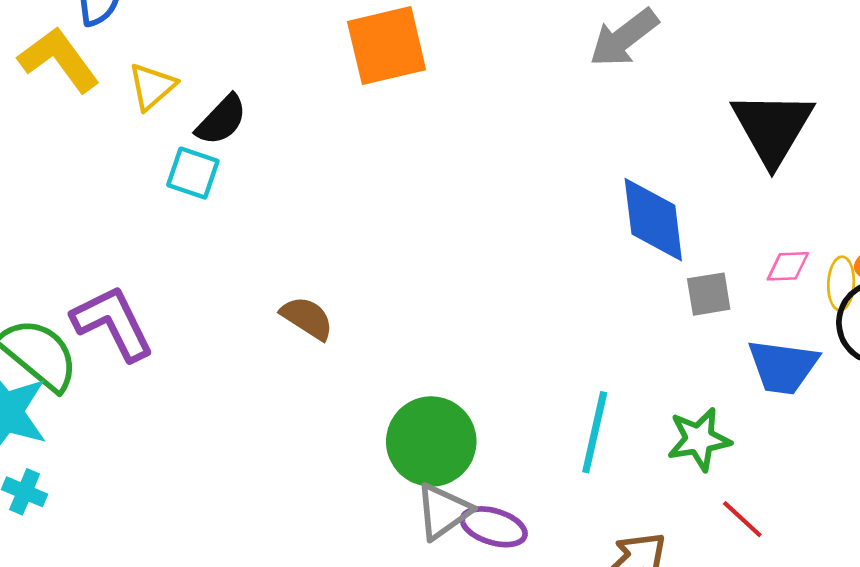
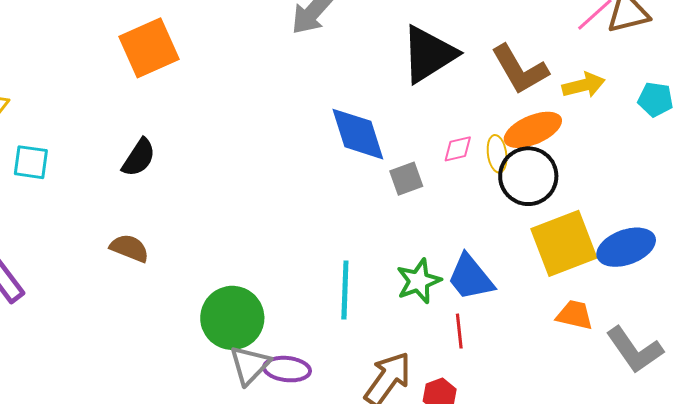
black semicircle: (221, 120) -> (139, 158), moved
black triangle: (772, 128) -> (429, 54), turned 38
blue trapezoid: (783, 367) -> (470, 277), moved, turned 54
red line: (742, 519) -> (459, 331), turned 52

